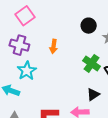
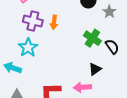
purple cross: (19, 45) -> (33, 21), moved

